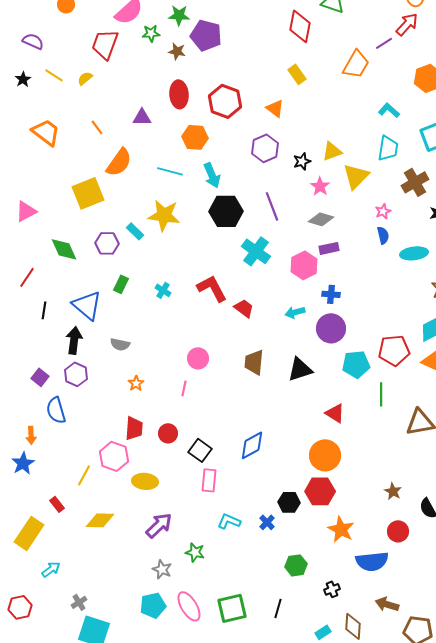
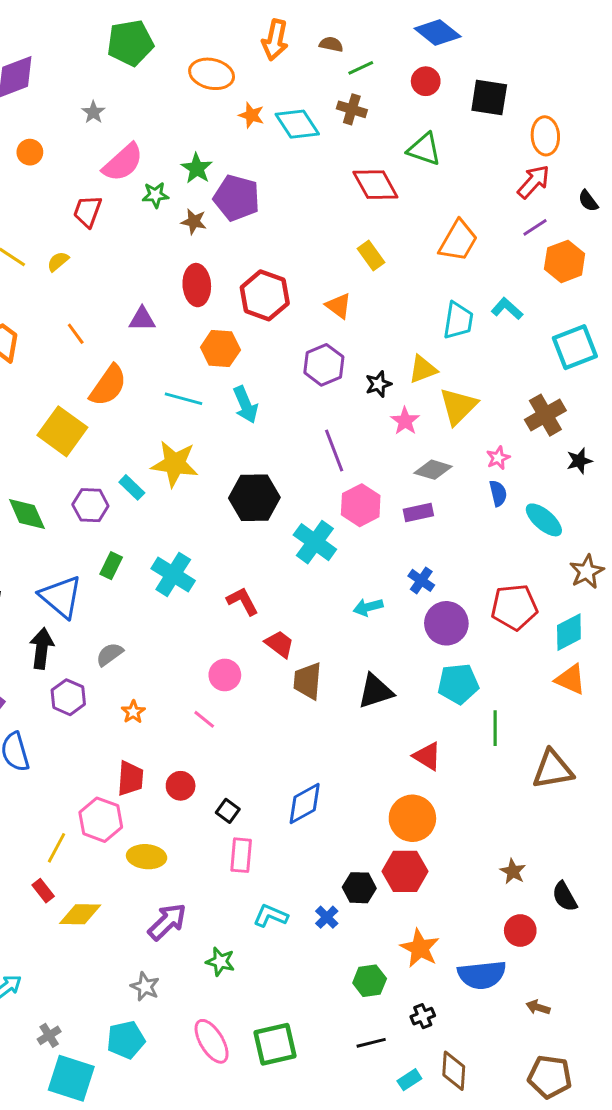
green star: (179, 15) -> (197, 168), turned 30
red diamond: (300, 26) -> (375, 185), turned -40
purple line: (384, 43) -> (535, 227), moved
red trapezoid: (105, 44) -> (87, 211), size x0.7
cyan trapezoid: (388, 148) -> (458, 321), moved
yellow square: (88, 193) -> (62, 431), turned -32
black hexagon: (226, 211) -> (254, 498), moved
gray diamond: (321, 219) -> (433, 470), moved
cyan cross: (256, 251) -> (315, 542), moved
cyan ellipse: (414, 253) -> (544, 520), turned 48
pink hexagon: (304, 265) -> (361, 505), moved
red L-shape: (212, 288) -> (243, 601), moved, size x0.7
cyan cross: (163, 290) -> (173, 575), size x1.8
blue cross: (331, 294) -> (421, 580), turned 30
red trapezoid: (244, 308) -> (279, 644), moved
purple circle: (331, 328) -> (446, 623), moved
gray semicircle: (120, 344) -> (110, 654), turned 132
red pentagon: (394, 350) -> (514, 607), moved
purple hexagon: (76, 374) -> (68, 697), moved
pink line: (184, 388) -> (204, 719), turned -63
black square: (200, 450) -> (228, 811), size x0.7
red rectangle: (57, 504) -> (43, 891), moved
orange star: (341, 529) -> (420, 948), moved
gray star: (162, 569) -> (145, 987), moved
brown arrow: (387, 604) -> (538, 1007), moved, size x0.7
cyan pentagon: (153, 605) -> (126, 1040), moved
black line: (278, 608) -> (371, 1043), moved, turned 60

